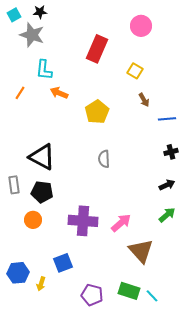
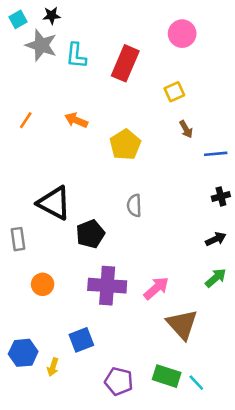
cyan L-shape: (44, 70) -> (76, 56), moved
yellow square: (135, 71) -> (174, 92), turned 35
black pentagon: (42, 192) -> (90, 234), moved, turned -30

